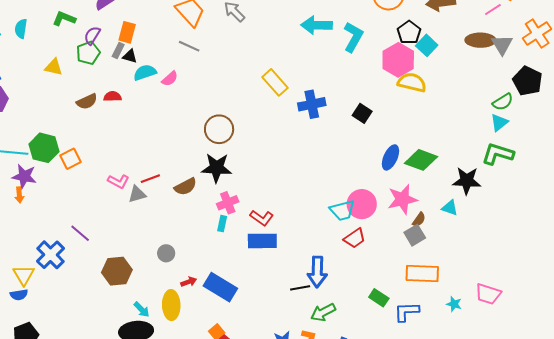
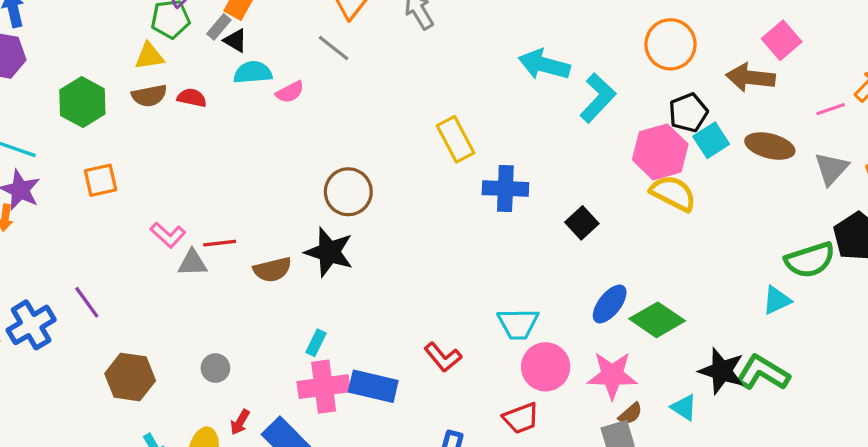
brown ellipse: (480, 40) -> (770, 146), moved
yellow triangle: (54, 67) -> (149, 56), moved, turned -36
green semicircle: (503, 102) -> (810, 260), size x1.4
cyan triangle: (499, 123) -> (777, 300), moved
green hexagon: (44, 148) -> (82, 102), moved
green L-shape: (498, 154) -> (763, 373), moved
pink cross: (228, 203) -> (324, 387), moved, size x1.4
cyan trapezoid: (342, 210) -> (518, 324), moved
red L-shape: (262, 218) -> (443, 357), moved
red arrow: (189, 282) -> (240, 422), turned 126

